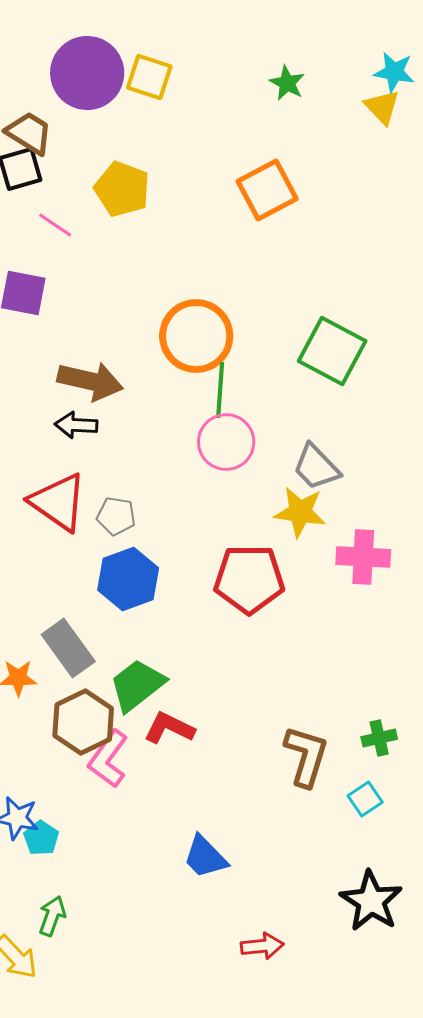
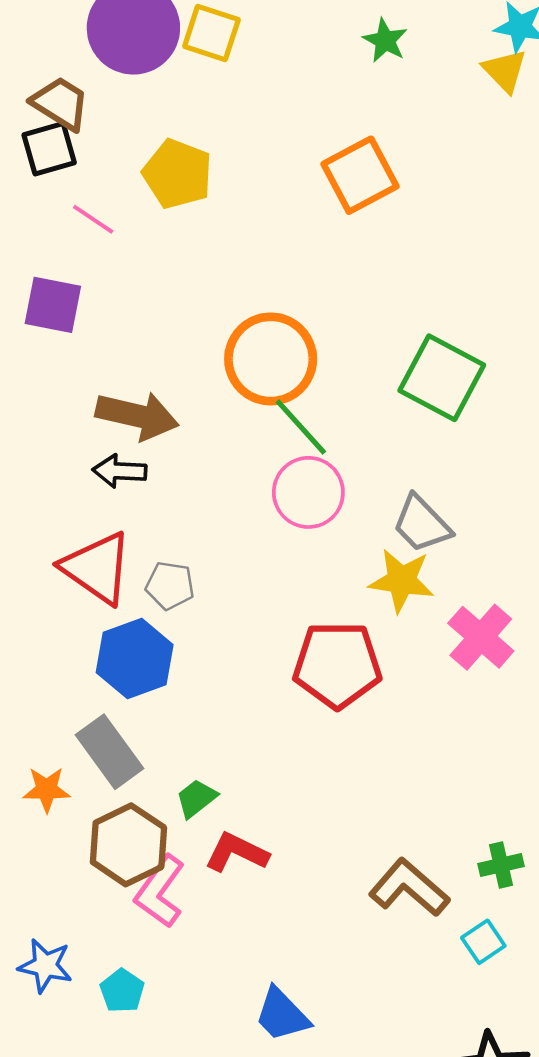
green line: (220, 390) -> (301, 427), turned -46
pink cross: (363, 557) -> (481, 637), turned 38
blue hexagon: (128, 579) -> (135, 659), moved
green trapezoid: (137, 685) -> (196, 798), size x0.6
brown L-shape: (306, 756) -> (409, 888), turned -66
cyan pentagon: (41, 838) -> (122, 991), moved

